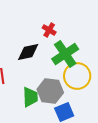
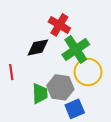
red cross: (49, 30) -> (59, 25), size x1.5

